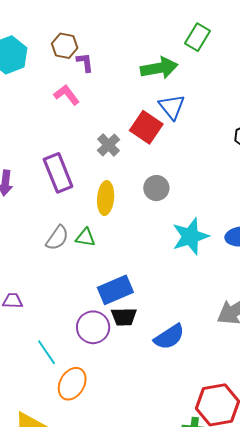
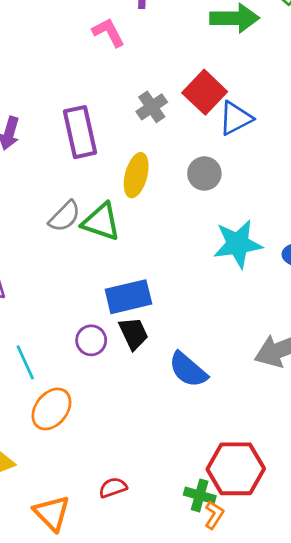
blue triangle: (172, 107) -> (235, 118), moved, turned 32
green triangle: (85, 237) -> (101, 222), size x1.5
black trapezoid: (124, 317) -> (134, 333), turned -124
purple circle: (93, 327) -> (91, 340), size x0.7
blue semicircle: (169, 337) -> (188, 370), turned 64

